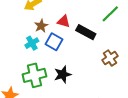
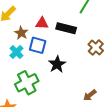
black star: (63, 74) -> (57, 64), moved

